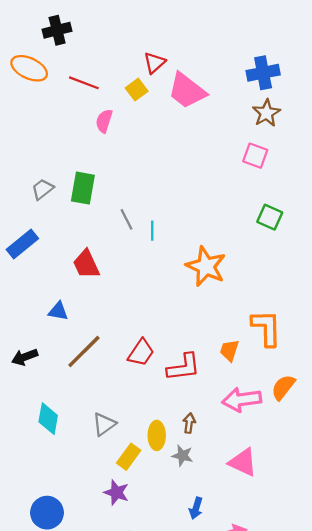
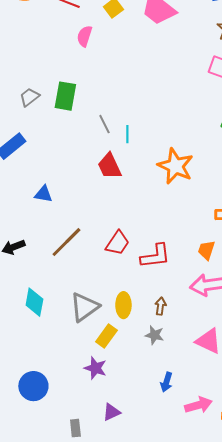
red trapezoid: (86, 264) -> (109, 166), moved
blue triangle: (58, 311) -> (43, 194), moved
orange trapezoid: (229, 350) -> (206, 250), moved
gray triangle: (104, 424) -> (84, 307), size x1.4
yellow ellipse: (157, 435) -> (123, 305), moved

